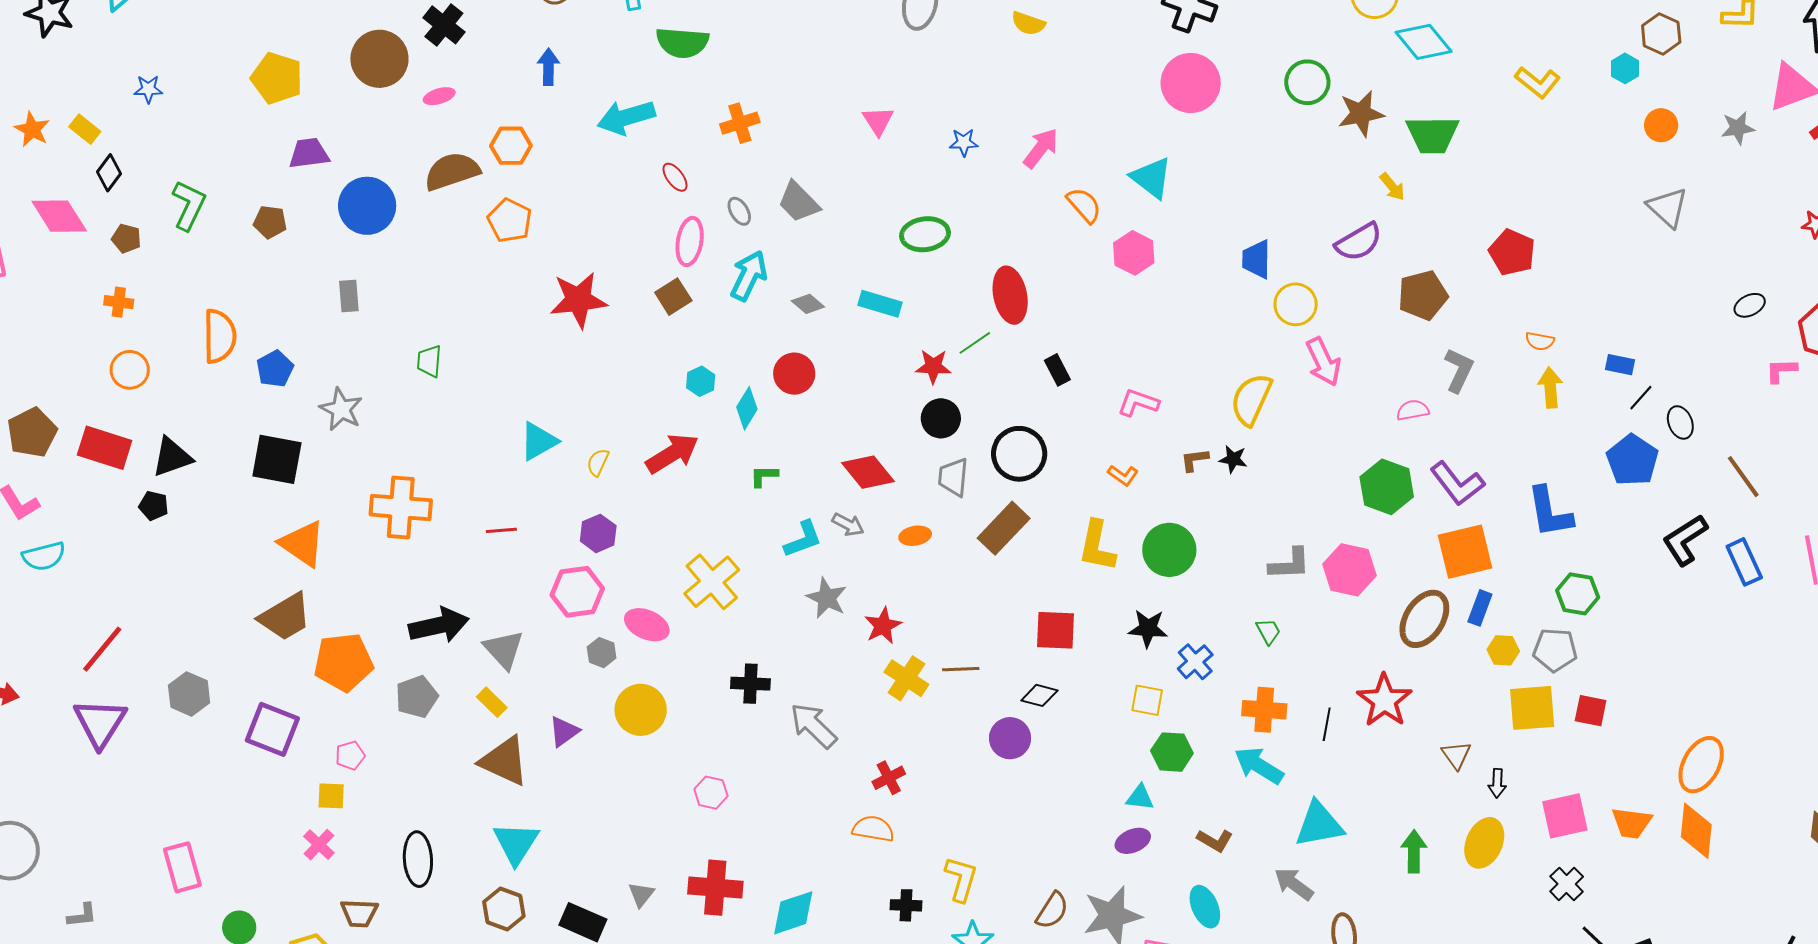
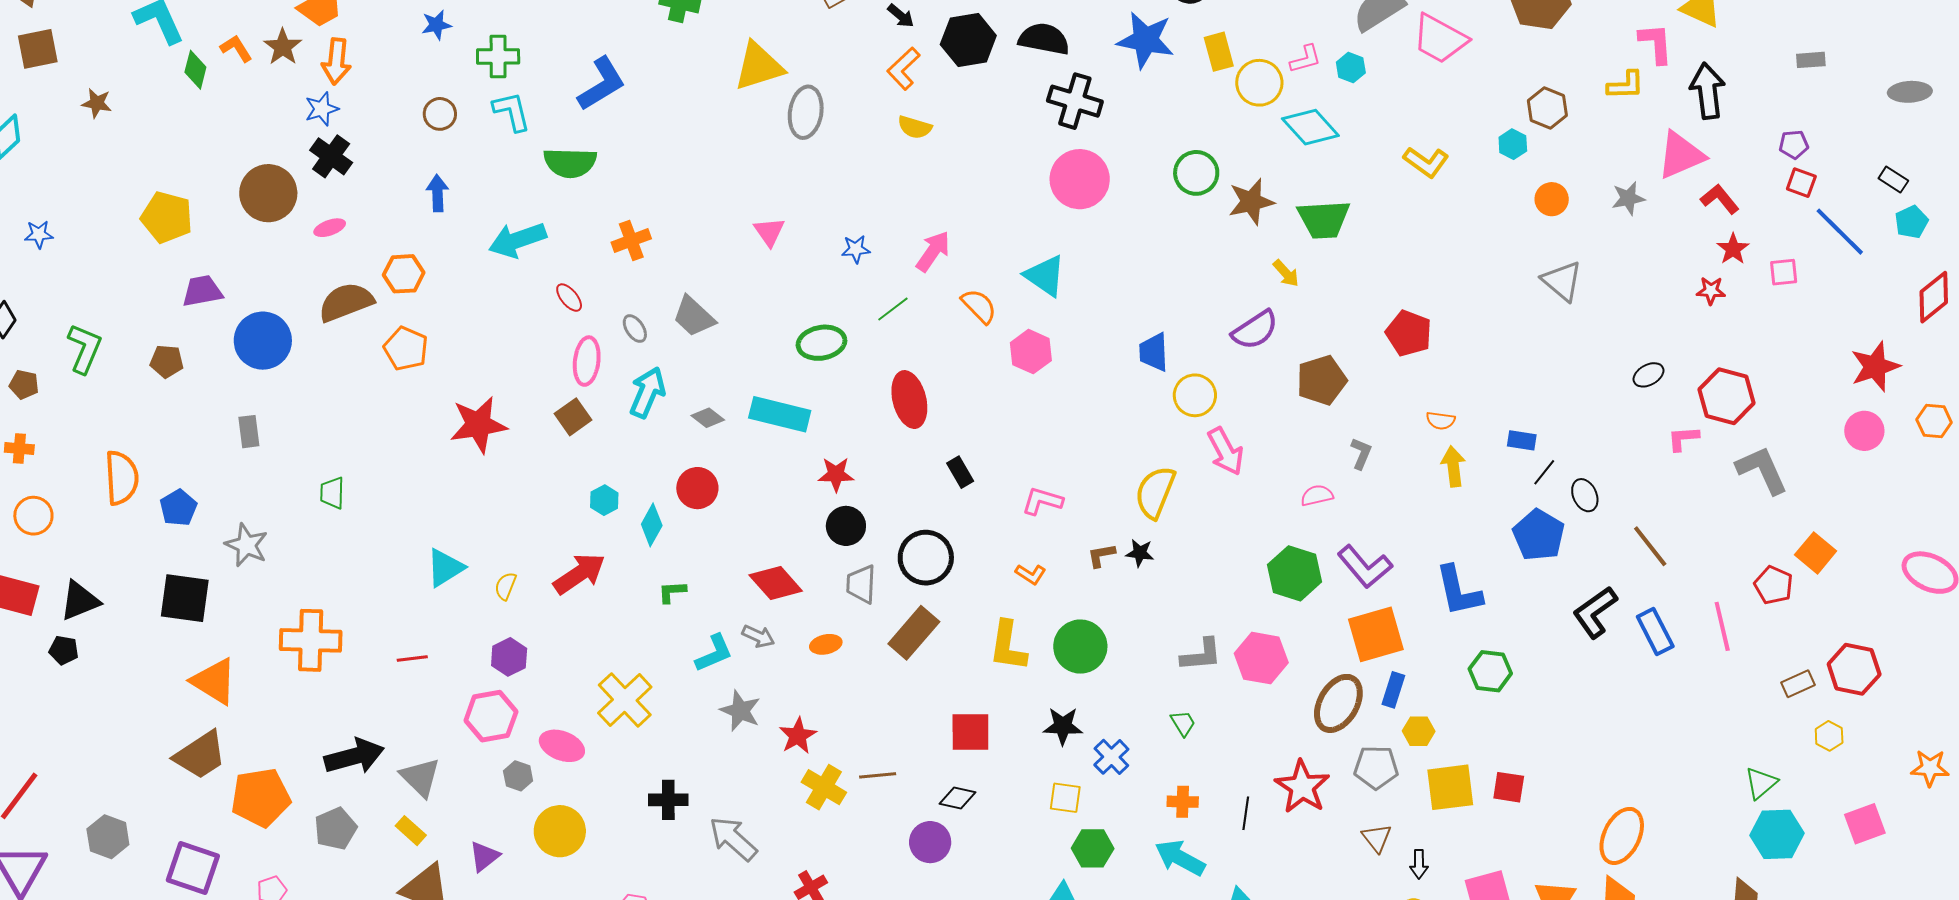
cyan rectangle: (880, 304) -> (780, 414), size x1.4
green line: (975, 343) -> (893, 309), moved
gray L-shape: (1459, 370) -> (1361, 453), size x0.7
gray pentagon: (1555, 650) -> (1376, 767), moved
orange cross: (1264, 710) -> (1183, 802), size x0.7

